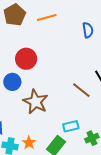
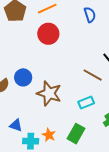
red circle: (26, 59) -> (48, 34), moved
cyan rectangle: (71, 126) -> (86, 103), moved

